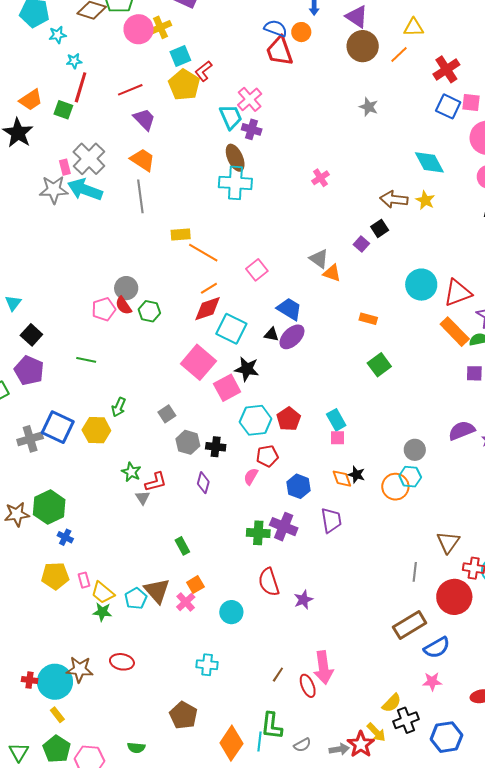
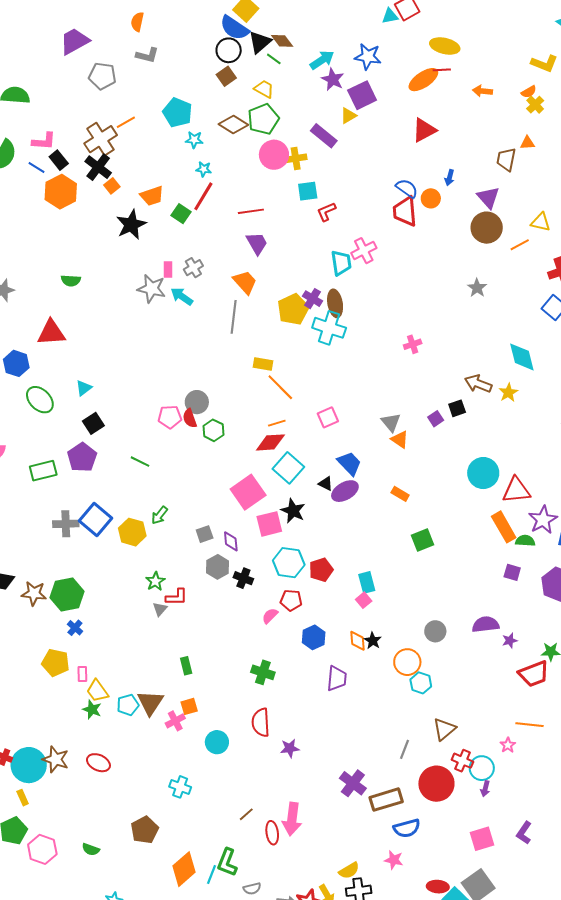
yellow pentagon: (184, 85) -> (293, 309), moved
purple cross: (252, 129) -> (312, 299), moved
gray cross: (89, 159) -> (193, 268), size x0.6
cyan arrow: (85, 190) -> (182, 296), size x0.7
orange rectangle: (368, 319) -> (400, 494), moved
pink square: (338, 438) -> (364, 600), turned 35
cyan hexagon: (410, 477) -> (421, 683), moved
purple diamond: (203, 483) -> (231, 541), moved, turned -35
purple cross: (284, 527) -> (353, 783), moved

